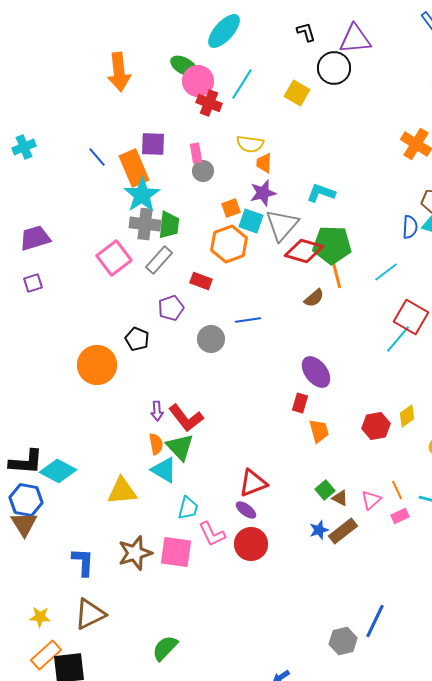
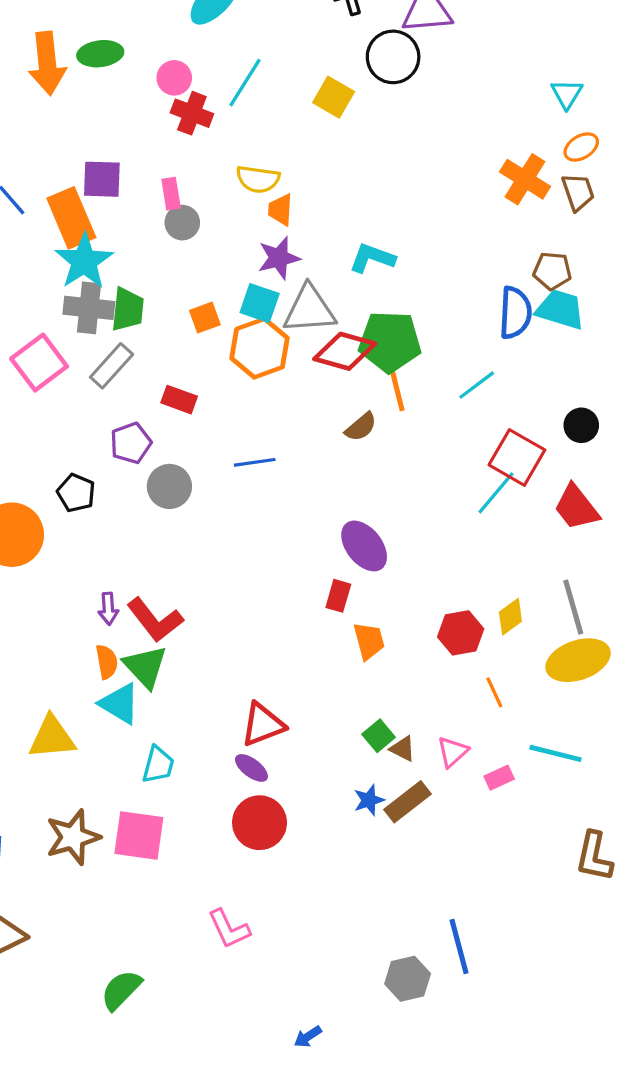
green ellipse: (184, 66) -> (100, 54), moved, turned -36
pink circle: (198, 81) -> (174, 78), size x0.7
orange square: (231, 208) -> (205, 318), moved
gray triangle: (282, 225) -> (309, 309), turned 45
blue semicircle: (410, 227) -> (515, 313), size x1.4
orange hexagon: (229, 244) -> (260, 348), moved
gray circle: (211, 339) -> (169, 486), moved
orange line: (397, 490) -> (494, 692), moved
pink L-shape: (212, 534) -> (229, 929), moved
blue line: (375, 621) -> (459, 947), turned -40

